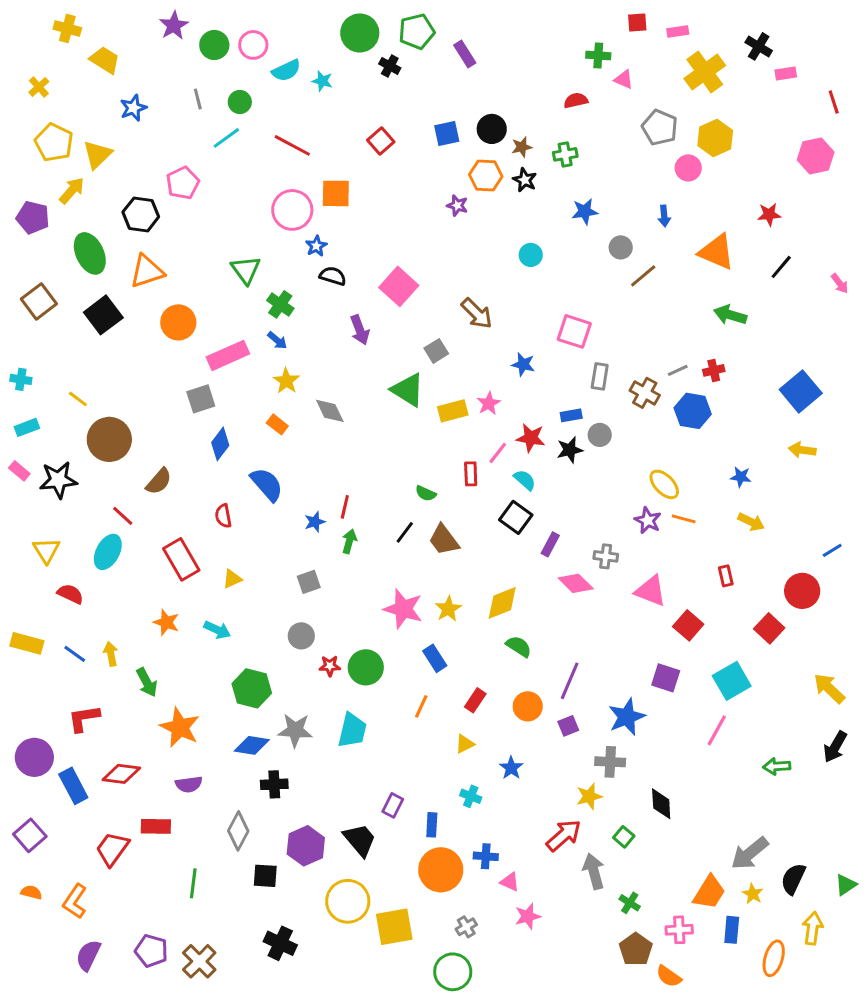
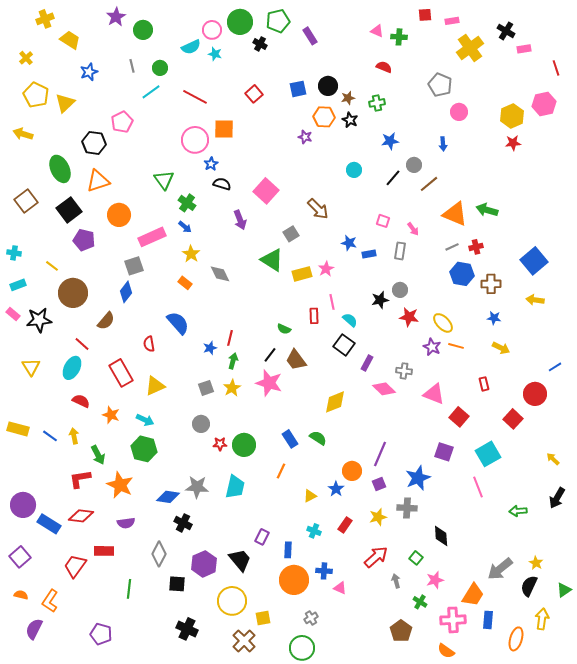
yellow cross: (67, 28) -> (45, 19), turned -36
pink circle: (253, 45) -> (212, 30), moved
pink triangle: (624, 79) -> (377, 31), moved
red semicircle: (576, 100) -> (384, 67), turned 35
yellow hexagon: (715, 138) -> (512, 116), moved
yellow arrow: (72, 190) -> (23, 134), moved, turned -114
purple pentagon: (33, 217) -> (84, 240), moved
orange triangle: (717, 252) -> (455, 214), moved
black line: (781, 267) -> (393, 178), moved
pink arrow: (840, 283) -> (413, 229), moved
pink square: (574, 331) -> (383, 221), size x0.6
brown cross: (645, 393) -> (491, 284), moved, turned -30
blue rectangle: (571, 415) -> (369, 254), moved
red star: (531, 438) -> (409, 317), moved
blue diamond: (220, 444) -> (126, 292), moved
pink line: (498, 453) -> (332, 302), turned -49
yellow triangle: (232, 579) -> (155, 386), size x1.5
red semicircle: (70, 594) -> (81, 401), moved
pink star: (403, 609) -> (269, 383), moved
yellow star: (448, 609) -> (232, 388), moved
green semicircle: (519, 646) -> (318, 438), moved
green hexagon: (252, 688) -> (144, 449), moved
yellow arrow: (829, 688) -> (553, 459), size x0.6
red rectangle: (475, 700) -> (345, 525), moved
red L-shape: (84, 718) -> (80, 479), moved
pink line: (717, 730) -> (478, 487), turned -50
blue star: (511, 768) -> (336, 489), moved
black cross: (274, 784) -> (183, 523), turned 30
blue rectangle: (73, 786) -> (49, 524), turned -30
yellow star: (589, 796) -> (378, 517), moved
gray arrow: (594, 871) -> (396, 581), size x0.6
yellow star: (753, 894) -> (536, 563), moved
pink star: (528, 916) -> (435, 580), moved
yellow square: (394, 927) -> (263, 618), size x0.6
pink cross: (679, 930) -> (453, 620), size x1.4
brown pentagon: (636, 949) -> (401, 631), moved
purple semicircle: (88, 955) -> (34, 629), moved
brown cross: (199, 961) -> (244, 641), moved

